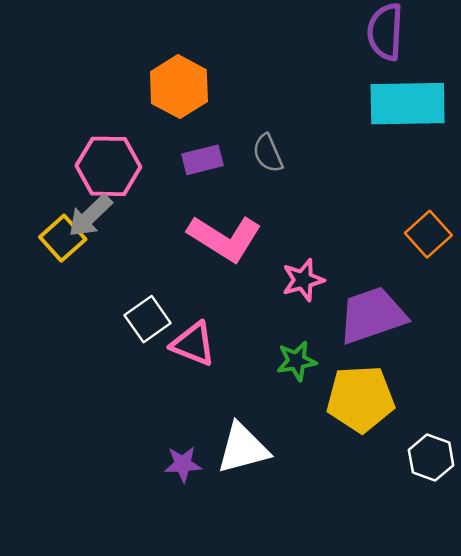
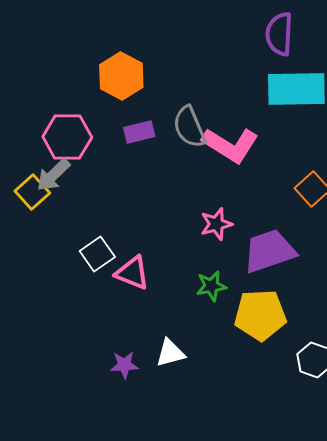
gray semicircle: (268, 153) -> (189, 127), size x1.4
pink L-shape: (225, 238) -> (230, 145), moved
white triangle: (243, 448) -> (170, 353), size x0.7

